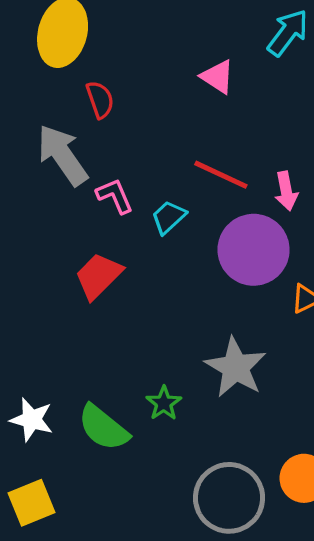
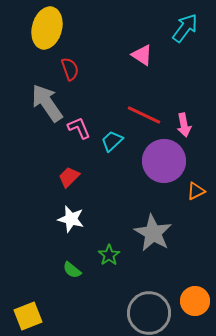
red trapezoid: (98, 276) -> (69, 177), size x0.7
white star: (32, 420) -> (71, 219), moved
green semicircle: (103, 428) -> (72, 270), size x0.6

